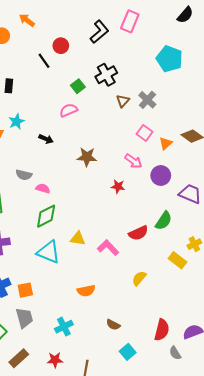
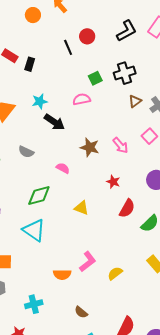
cyan star: (17, 122) -> (40, 101), moved
black arrow: (46, 139) -> (54, 122), size x1.5
pink arrow: (133, 161) -> (120, 145), moved
pink semicircle: (43, 188) -> (63, 168), moved
red semicircle: (138, 233) -> (127, 208), moved, turned -48
yellow triangle: (78, 239) -> (81, 208), moved
pink L-shape: (108, 248) -> (88, 262), moved, turned 85

